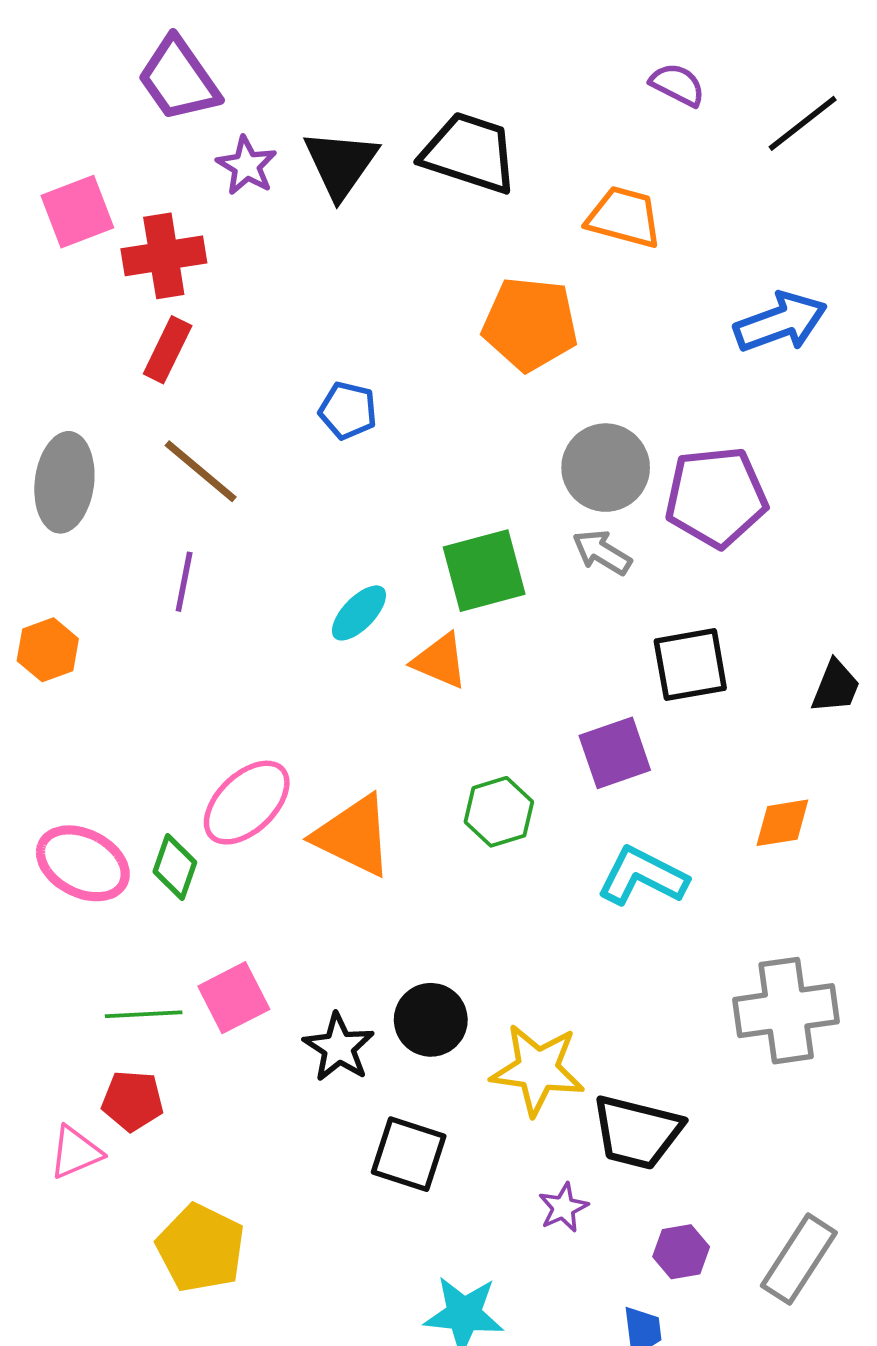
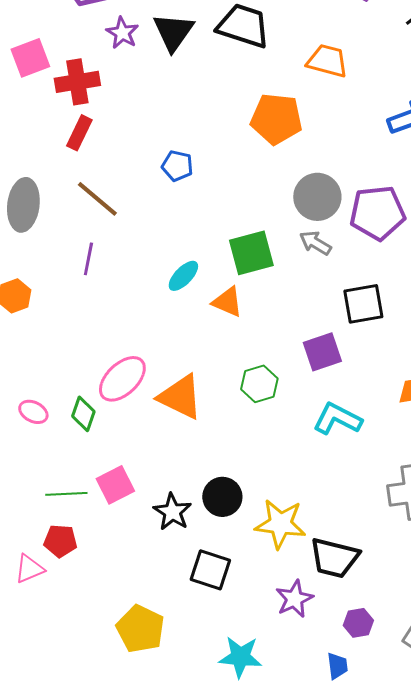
pink ellipse: (83, 863) -> (33, 412), size x0.6
purple star: (563, 1208) -> (294, 599), size x1.4
yellow pentagon: (201, 1248) -> (140, 629), moved

